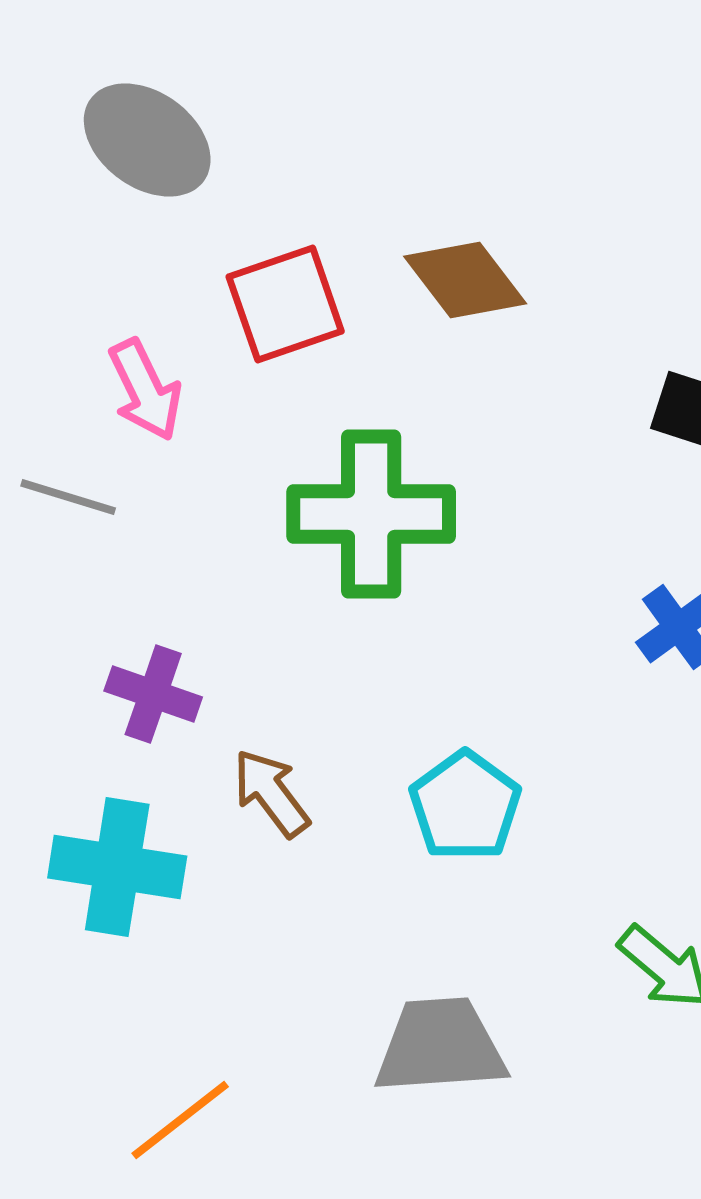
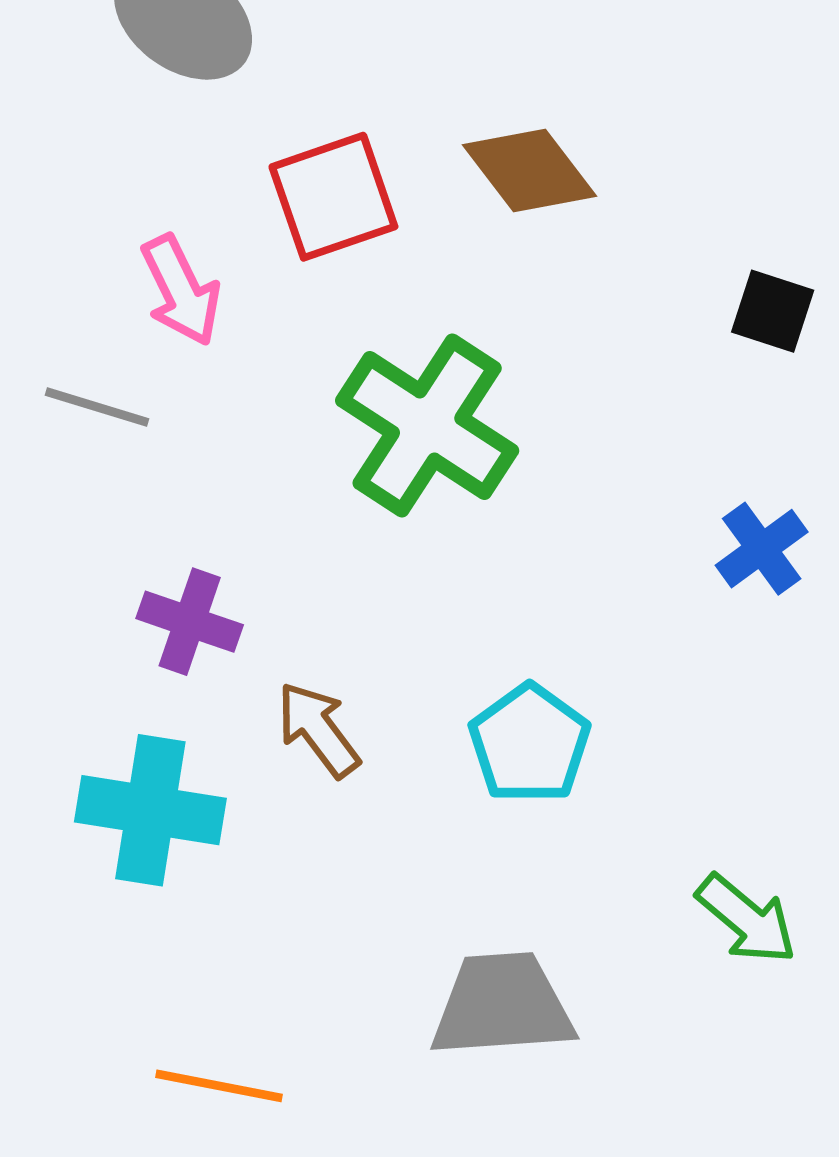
green cross: (371, 514) -> (427, 426), turned 33
orange line: (180, 1120) -> (219, 1086), turned 49

